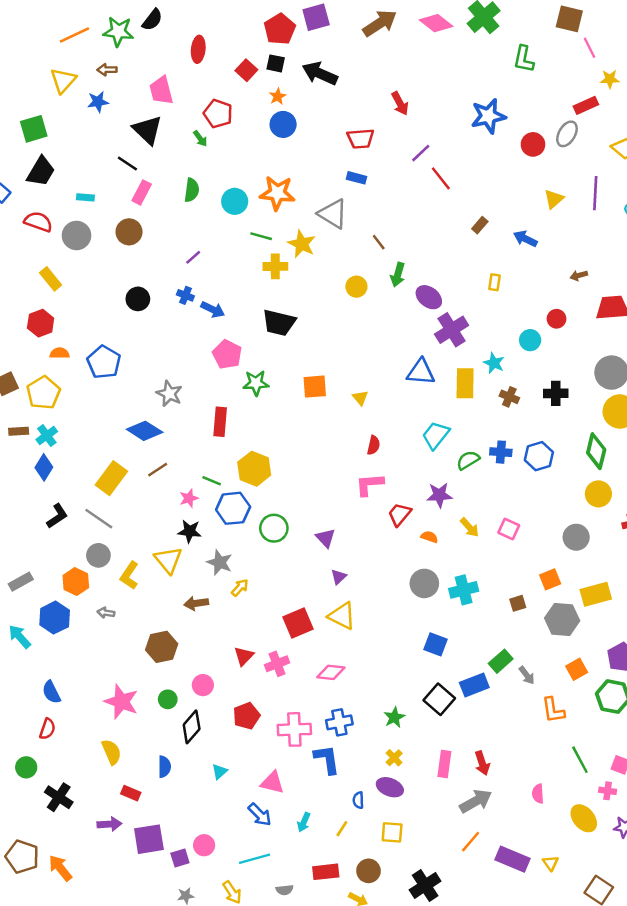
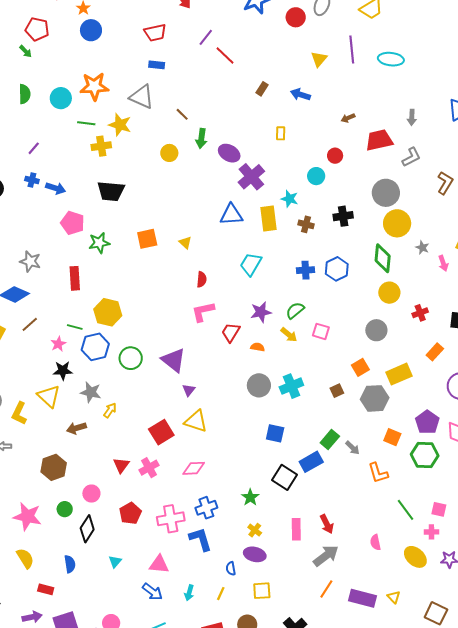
green semicircle: (468, 460) -> (295, 310), moved
purple triangle: (325, 538) -> (174, 360), size x1.5
orange square: (577, 669) -> (392, 437), turned -30

